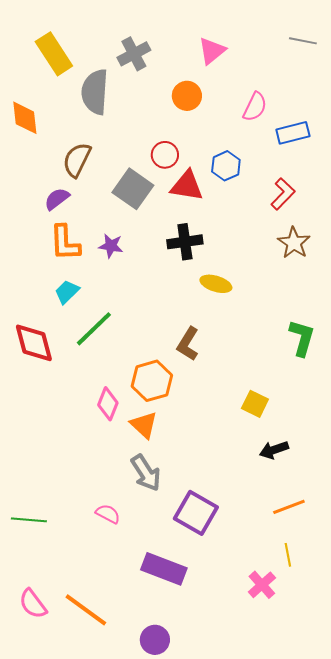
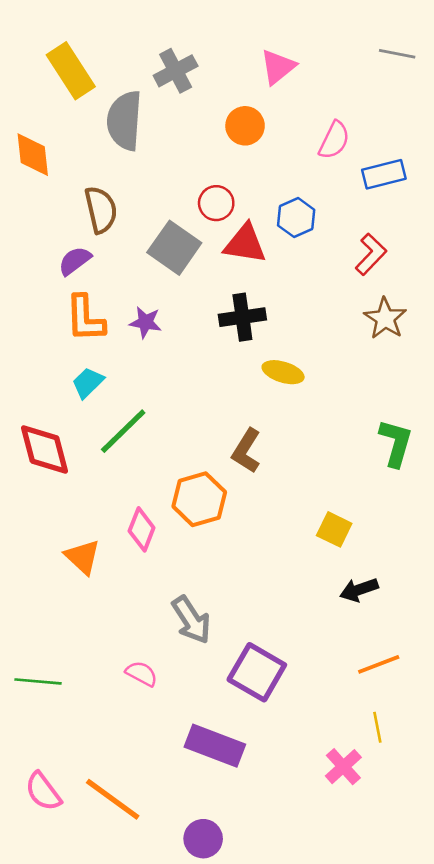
brown semicircle: (77, 160) -> (101, 210), turned 141
orange triangle: (144, 425) -> (83, 557), moved

